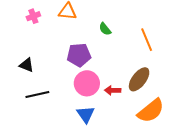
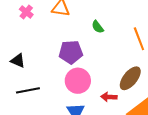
pink cross: (33, 16) -> (26, 12), turned -32
red arrow: (113, 90) -> (109, 97), moved

